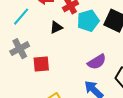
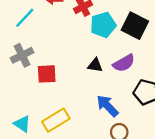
black triangle: (56, 27) -> (95, 65), moved, turned 32
purple semicircle: (97, 62) -> (124, 63), moved

